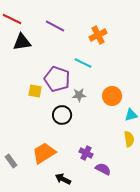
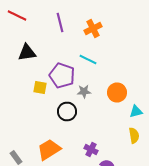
purple line: (55, 26) -> (60, 22), turned 48
orange cross: (98, 35) -> (93, 28), moved
black triangle: (22, 42) -> (27, 52), moved

